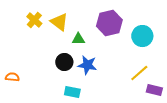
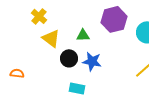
yellow triangle: (59, 22) -> (51, 38), moved

